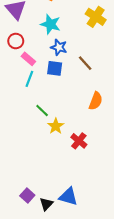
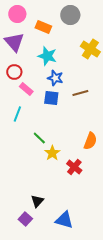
brown line: (85, 63) -> (80, 93), turned -63
cyan line: (29, 79) -> (17, 114), moved
orange semicircle: (96, 101) -> (90, 141), moved
black triangle: (46, 204) -> (37, 201), moved

